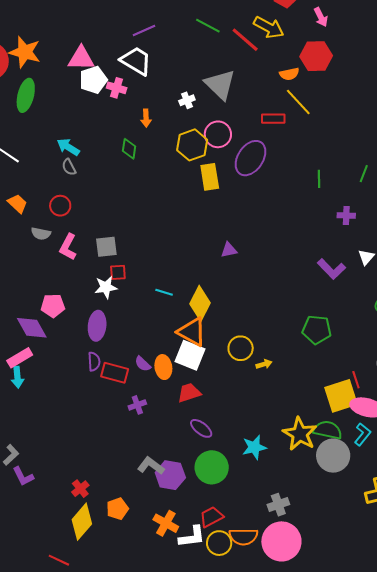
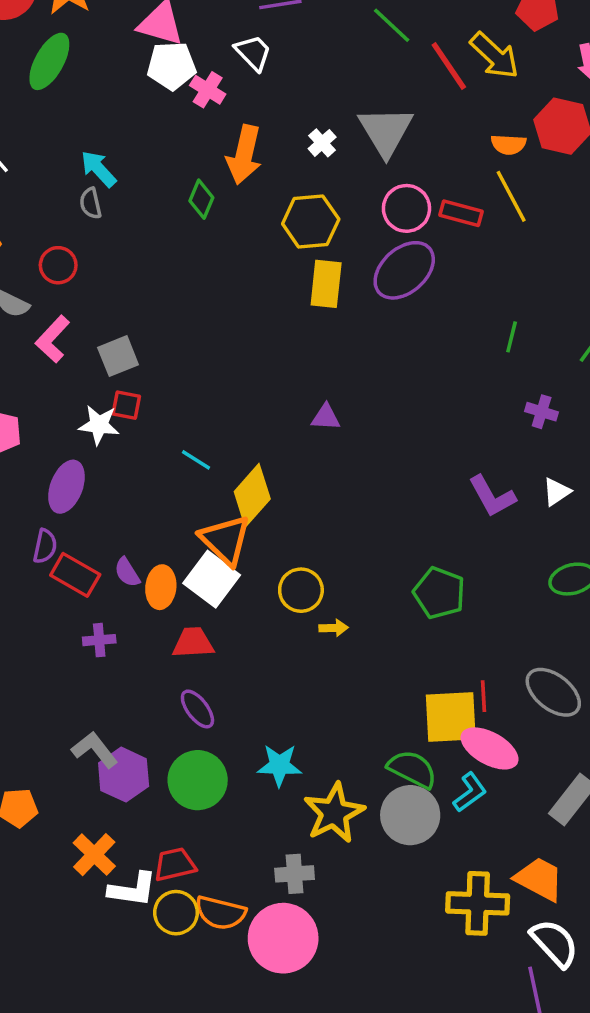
white trapezoid: (136, 61) -> (253, 53), size x0.7
white cross: (187, 100) -> (322, 143), turned -35
orange arrow: (146, 118) -> (244, 155), size x1.8
pink circle: (218, 134) -> (406, 208), moved
gray square: (106, 247) -> (118, 356), turned -30
yellow star: (300, 434) -> (334, 813), moved

